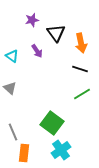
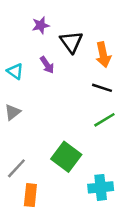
gray triangle: (10, 88) -> (13, 112), turned 40
gray line: (13, 132) -> (16, 168), turned 66
cyan cross: (61, 150) -> (101, 187), moved, turned 30

